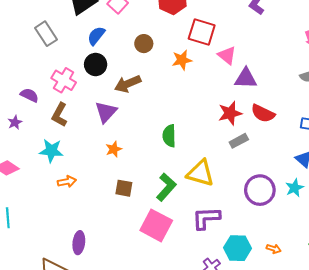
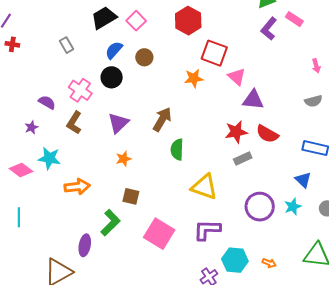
gray rectangle: (46, 34) -> (66, 45), size x0.7
brown circle: (144, 44) -> (144, 57), moved
brown arrow: (128, 84) -> (162, 119), moved, turned 140
cyan star: (51, 151) -> (49, 158), moved
orange arrow: (67, 182) -> (77, 187), size x1.4
green L-shape: (166, 187) -> (110, 223), moved

